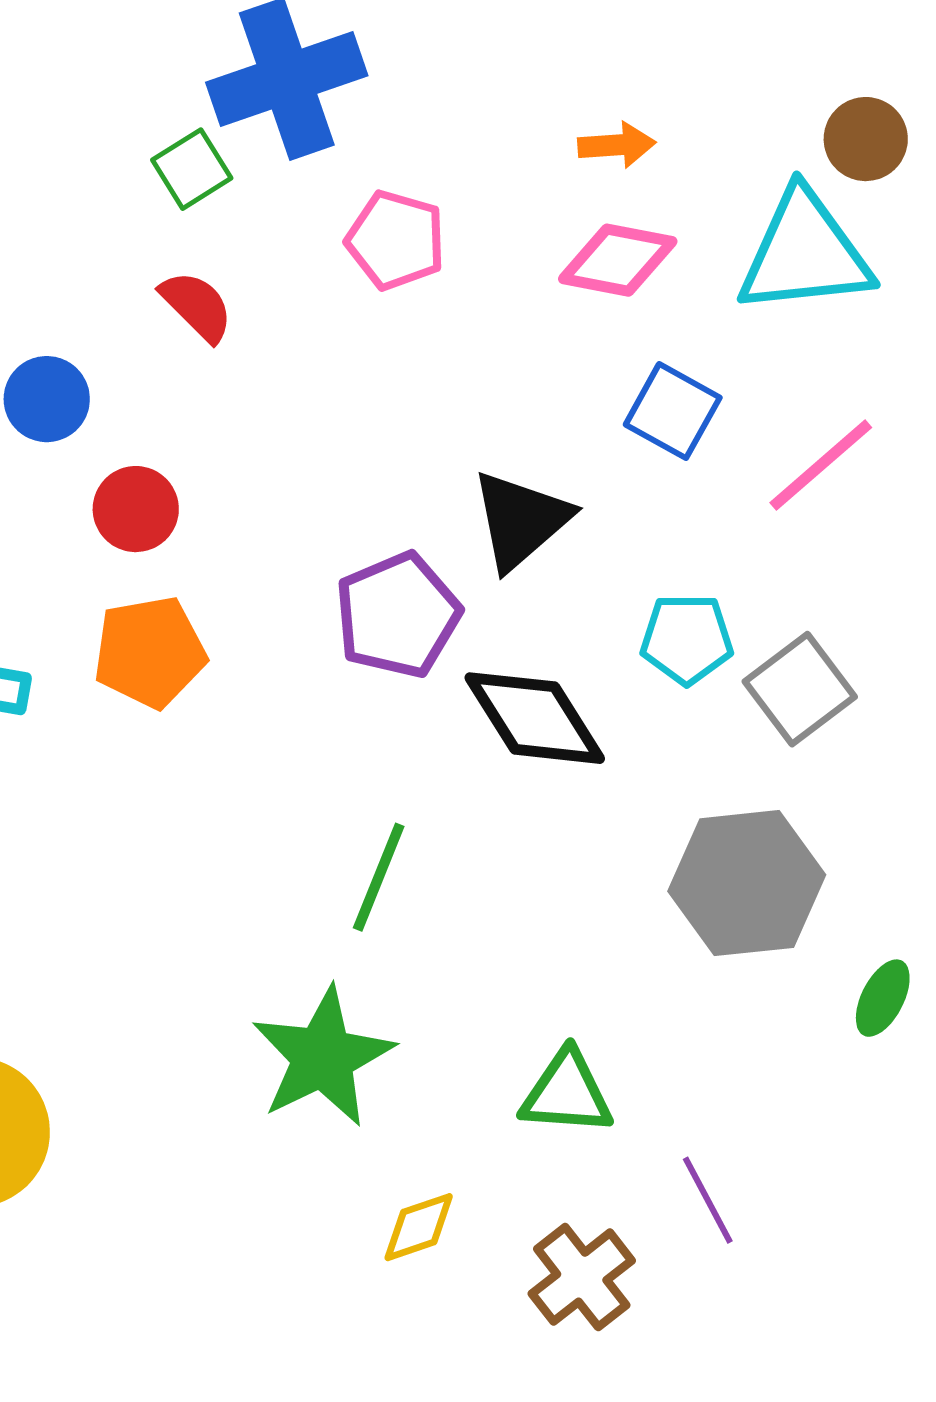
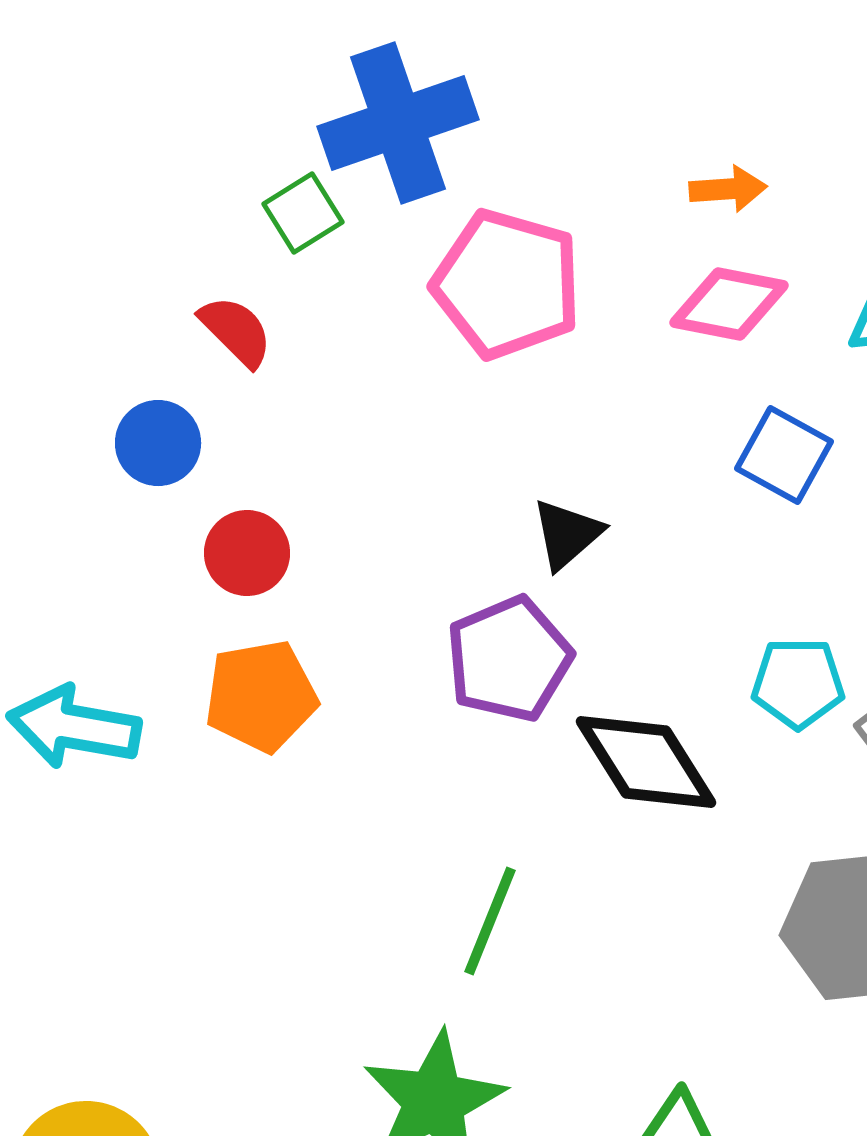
pink pentagon: (396, 240) -> (507, 284), size x1.5
red semicircle: (197, 306) -> (236, 331), moved
black triangle: (521, 520) -> (567, 534), moved, size x0.7

